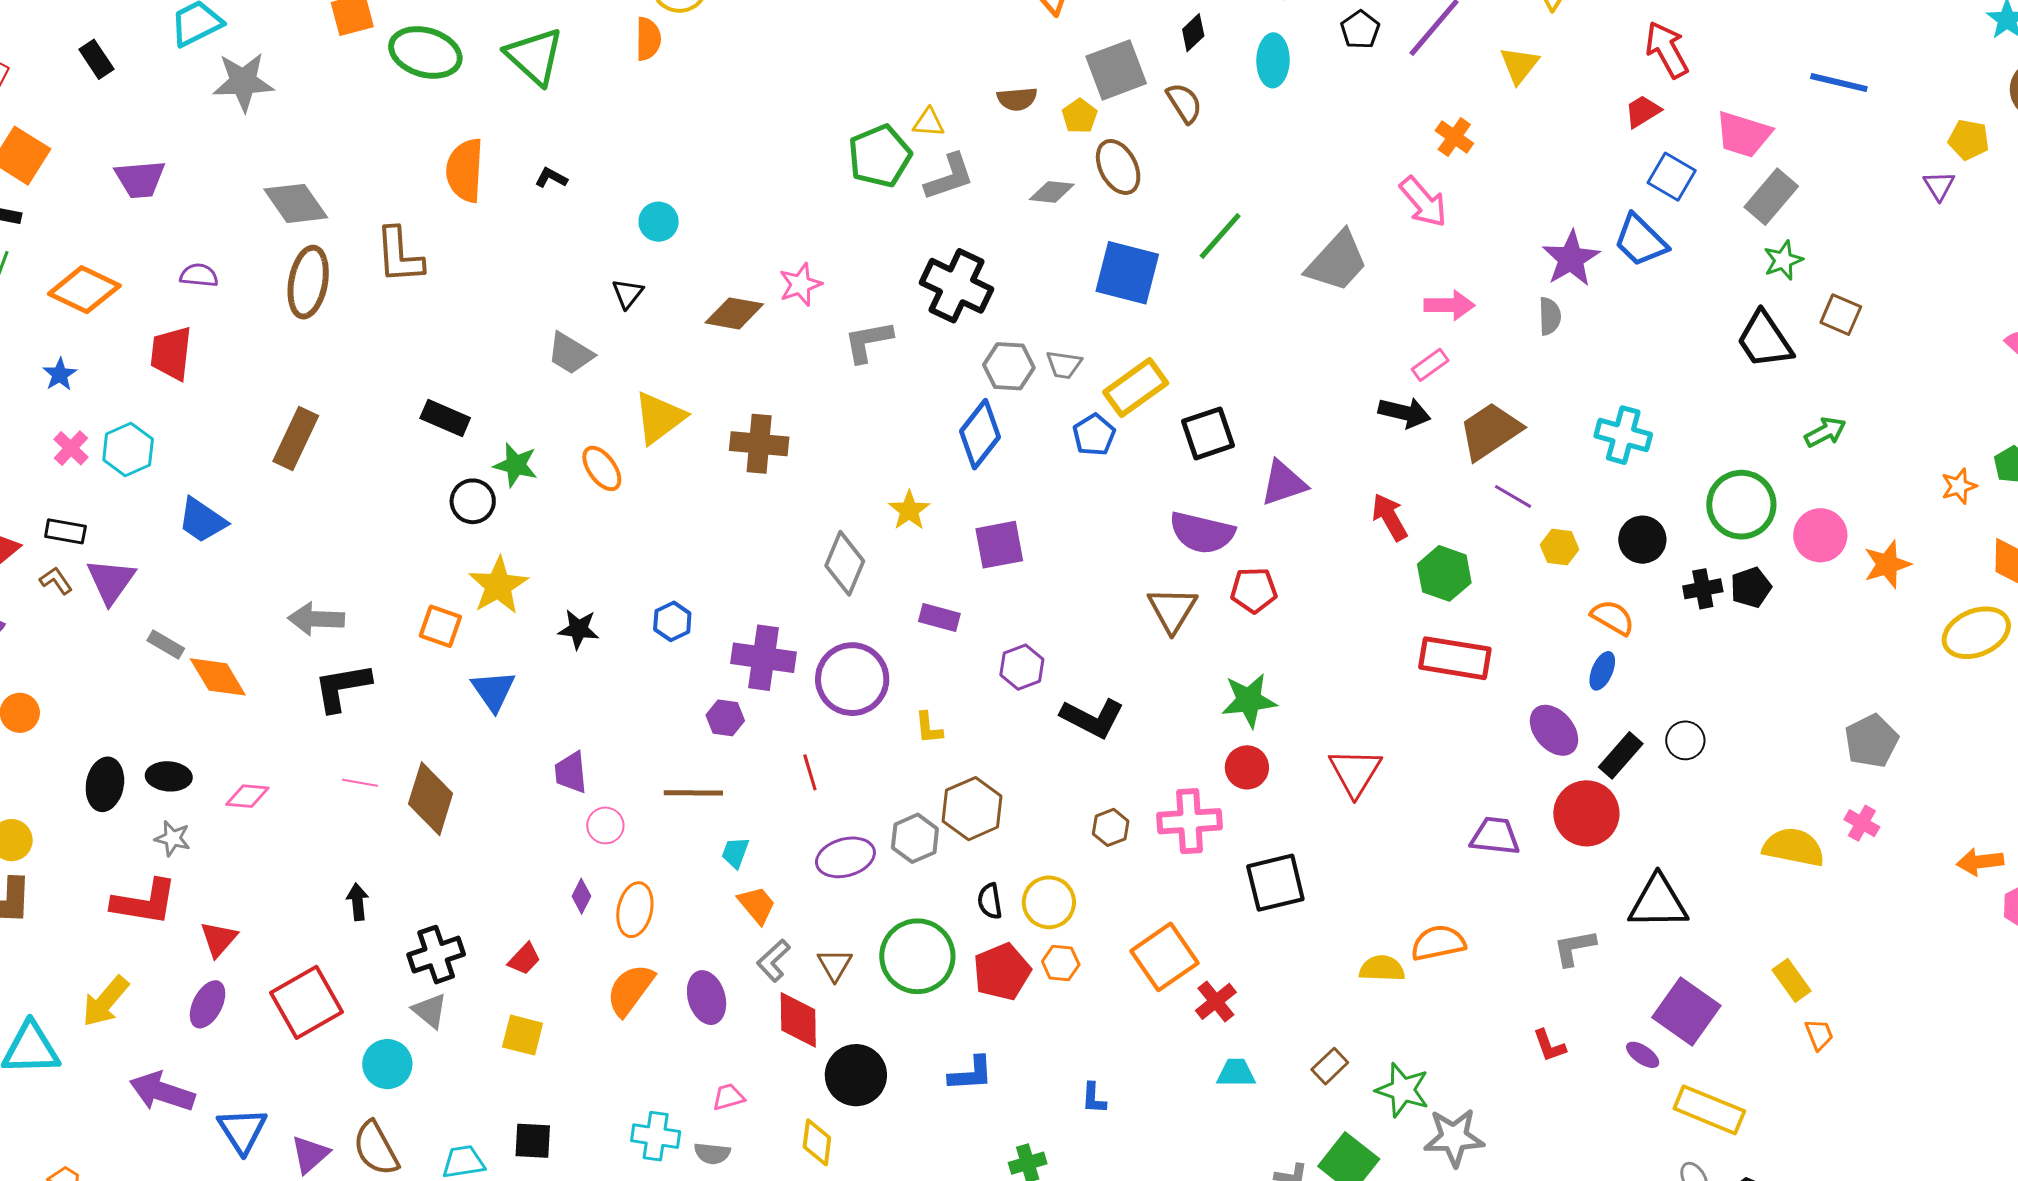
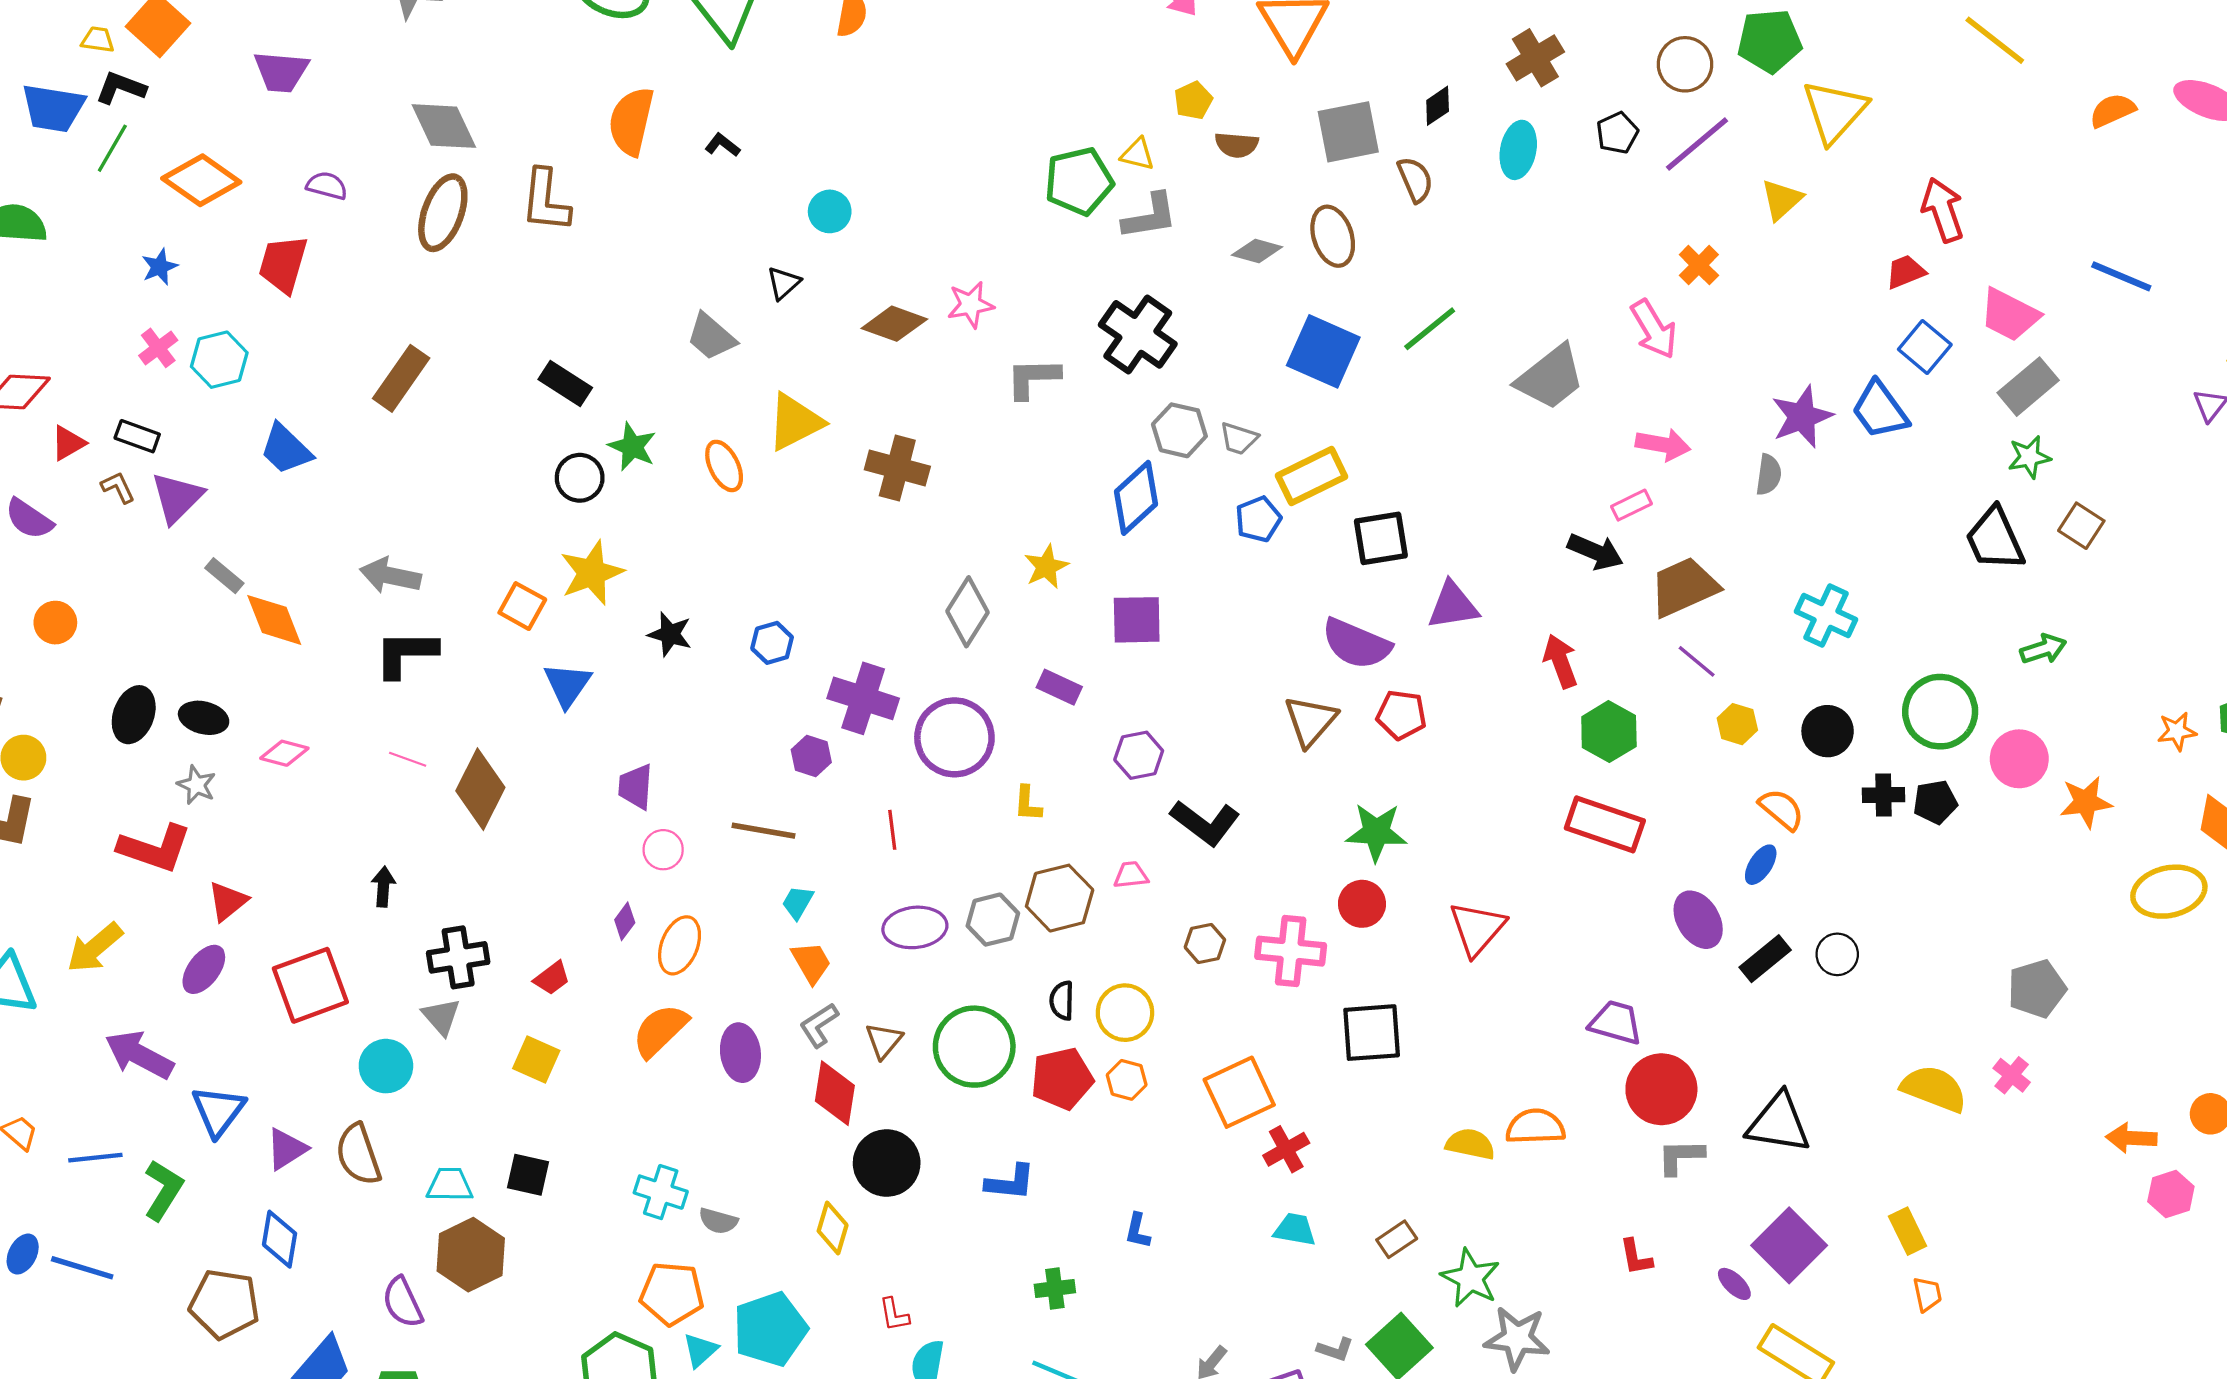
yellow pentagon: (1080, 116) -> (1193, 100), moved
red circle: (1586, 813) -> (1661, 1089), moved
pink trapezoid: (729, 1097) -> (1131, 875), moved

